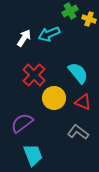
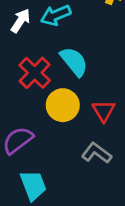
cyan semicircle: (78, 73) -> (74, 62), moved
red triangle: (83, 102) -> (104, 111), turned 36

